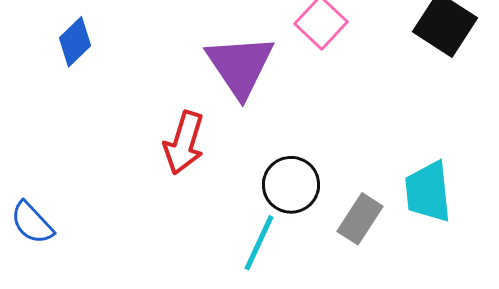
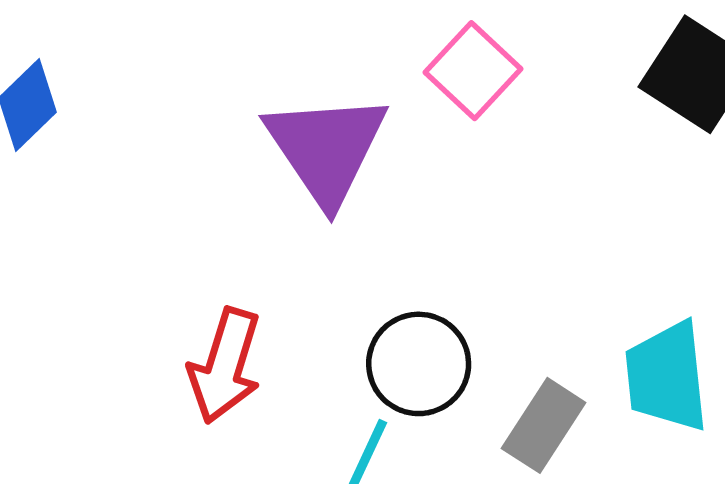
red arrow: (184, 143) -> (225, 366), moved

